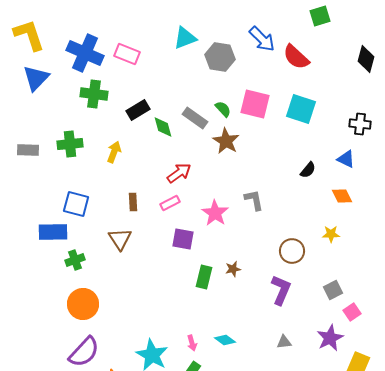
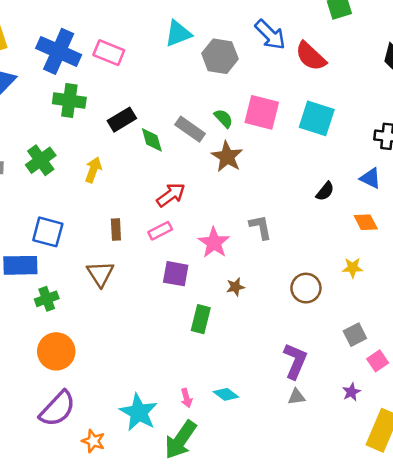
green cross: (70, 144) -> (41, 160), turned -30
brown star: (233, 269) -> (235, 287), moved
purple L-shape: (281, 290) -> (295, 361), moved
purple star: (330, 338) -> (351, 392), size x0.6

